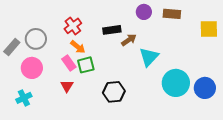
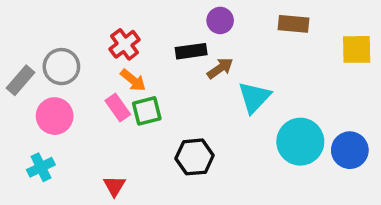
purple circle: (144, 12) -> (220, 20), moved
red triangle: (67, 86) -> (114, 186), moved

